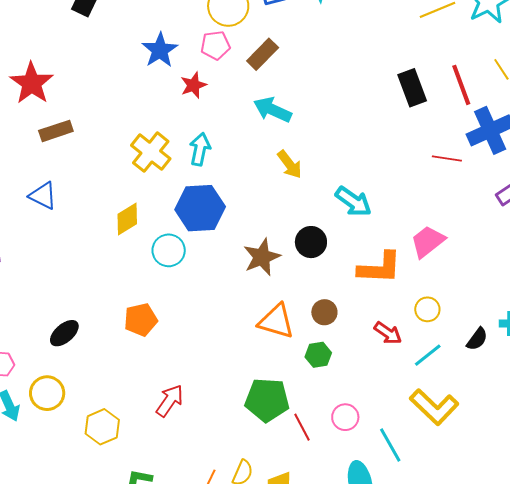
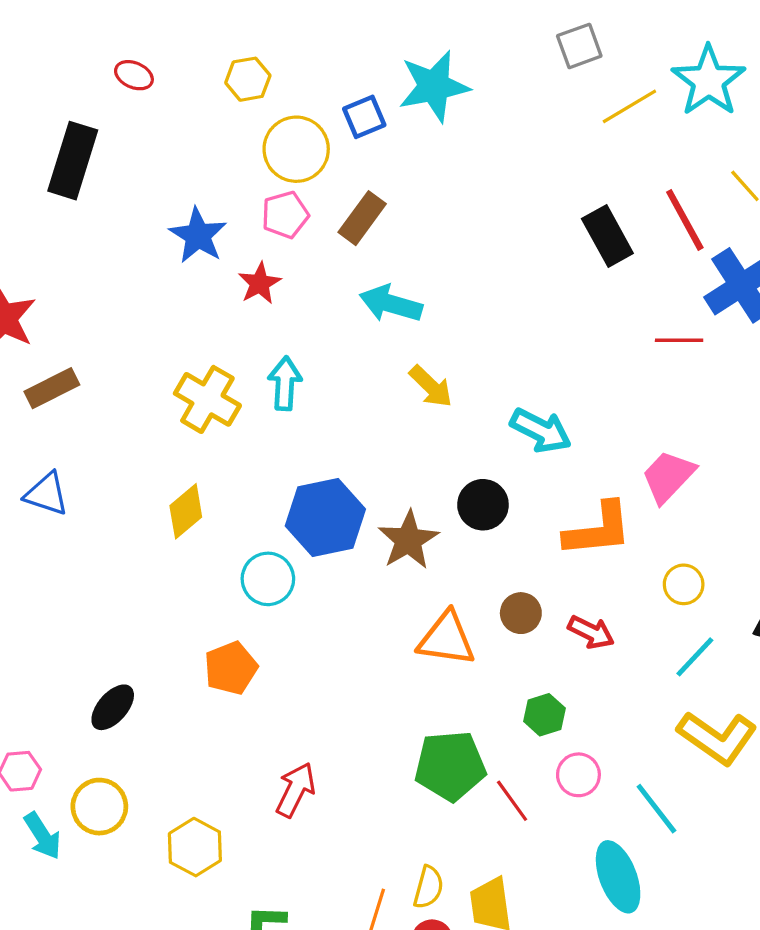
blue hexagon: (200, 208) -> (325, 517), moved
cyan circle: (169, 250) -> (268, 579), moved
red arrow: (388, 333) -> (591, 632), moved
green hexagon: (318, 355) -> (544, 715), moved

